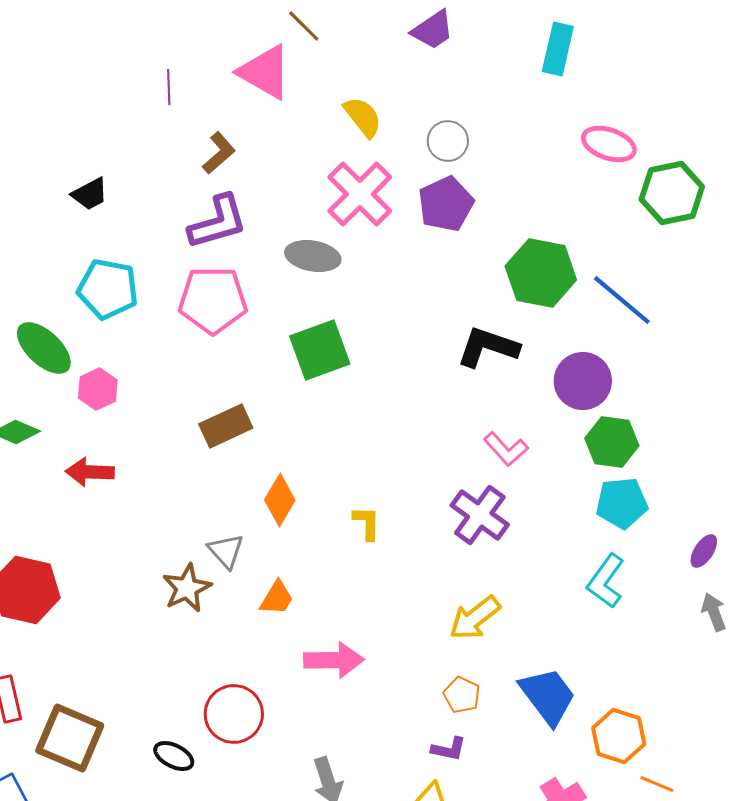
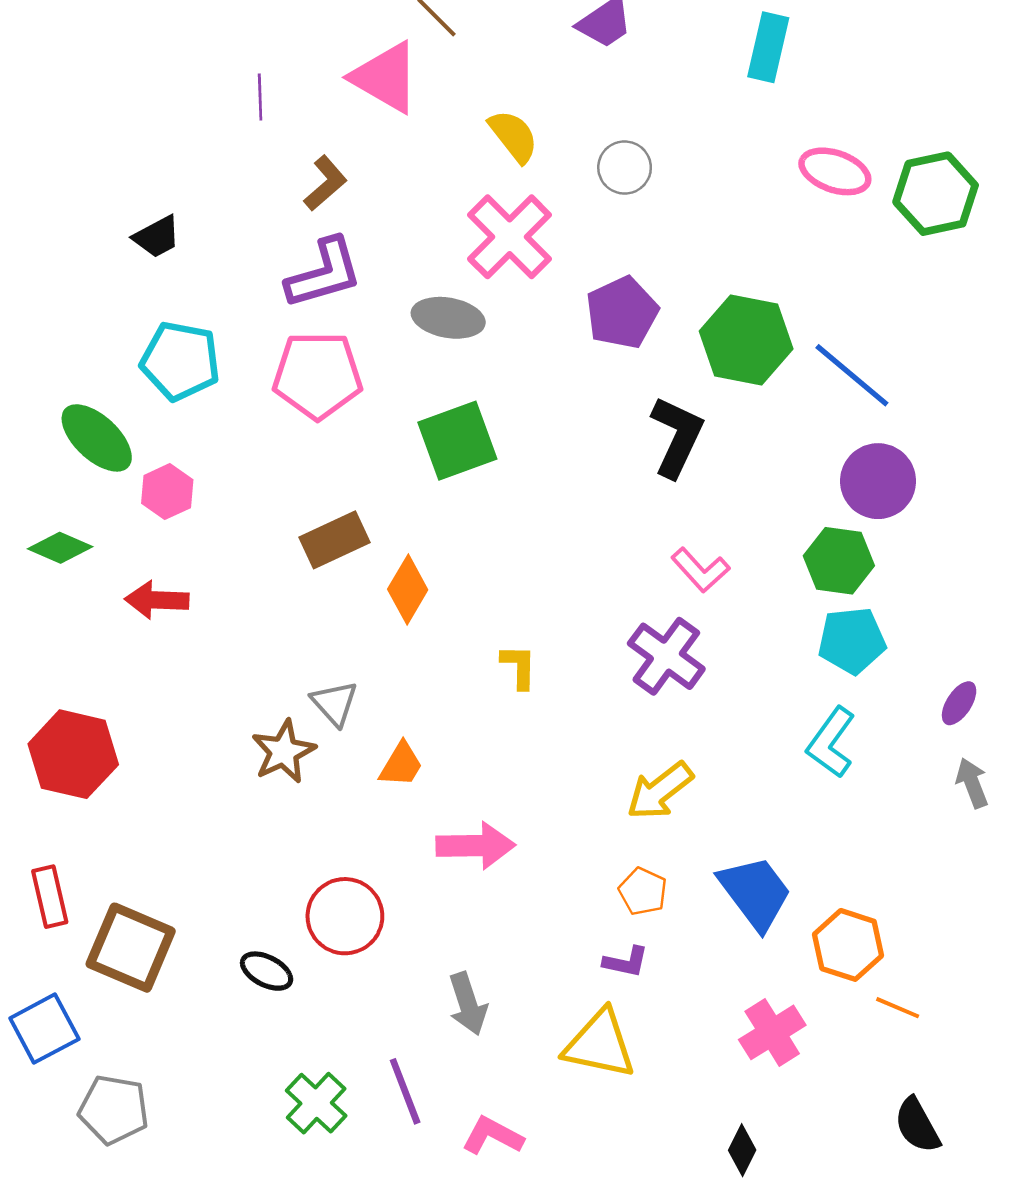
green hexagon: (672, 193) -> (936, 194), moved
purple pentagon: (446, 204) -> (622, 313), moved
black L-shape: (488, 347) -> (677, 437), turned 96
purple circle: (583, 381) -> (878, 481), moved
orange diamond: (280, 500) -> (408, 590), moved

